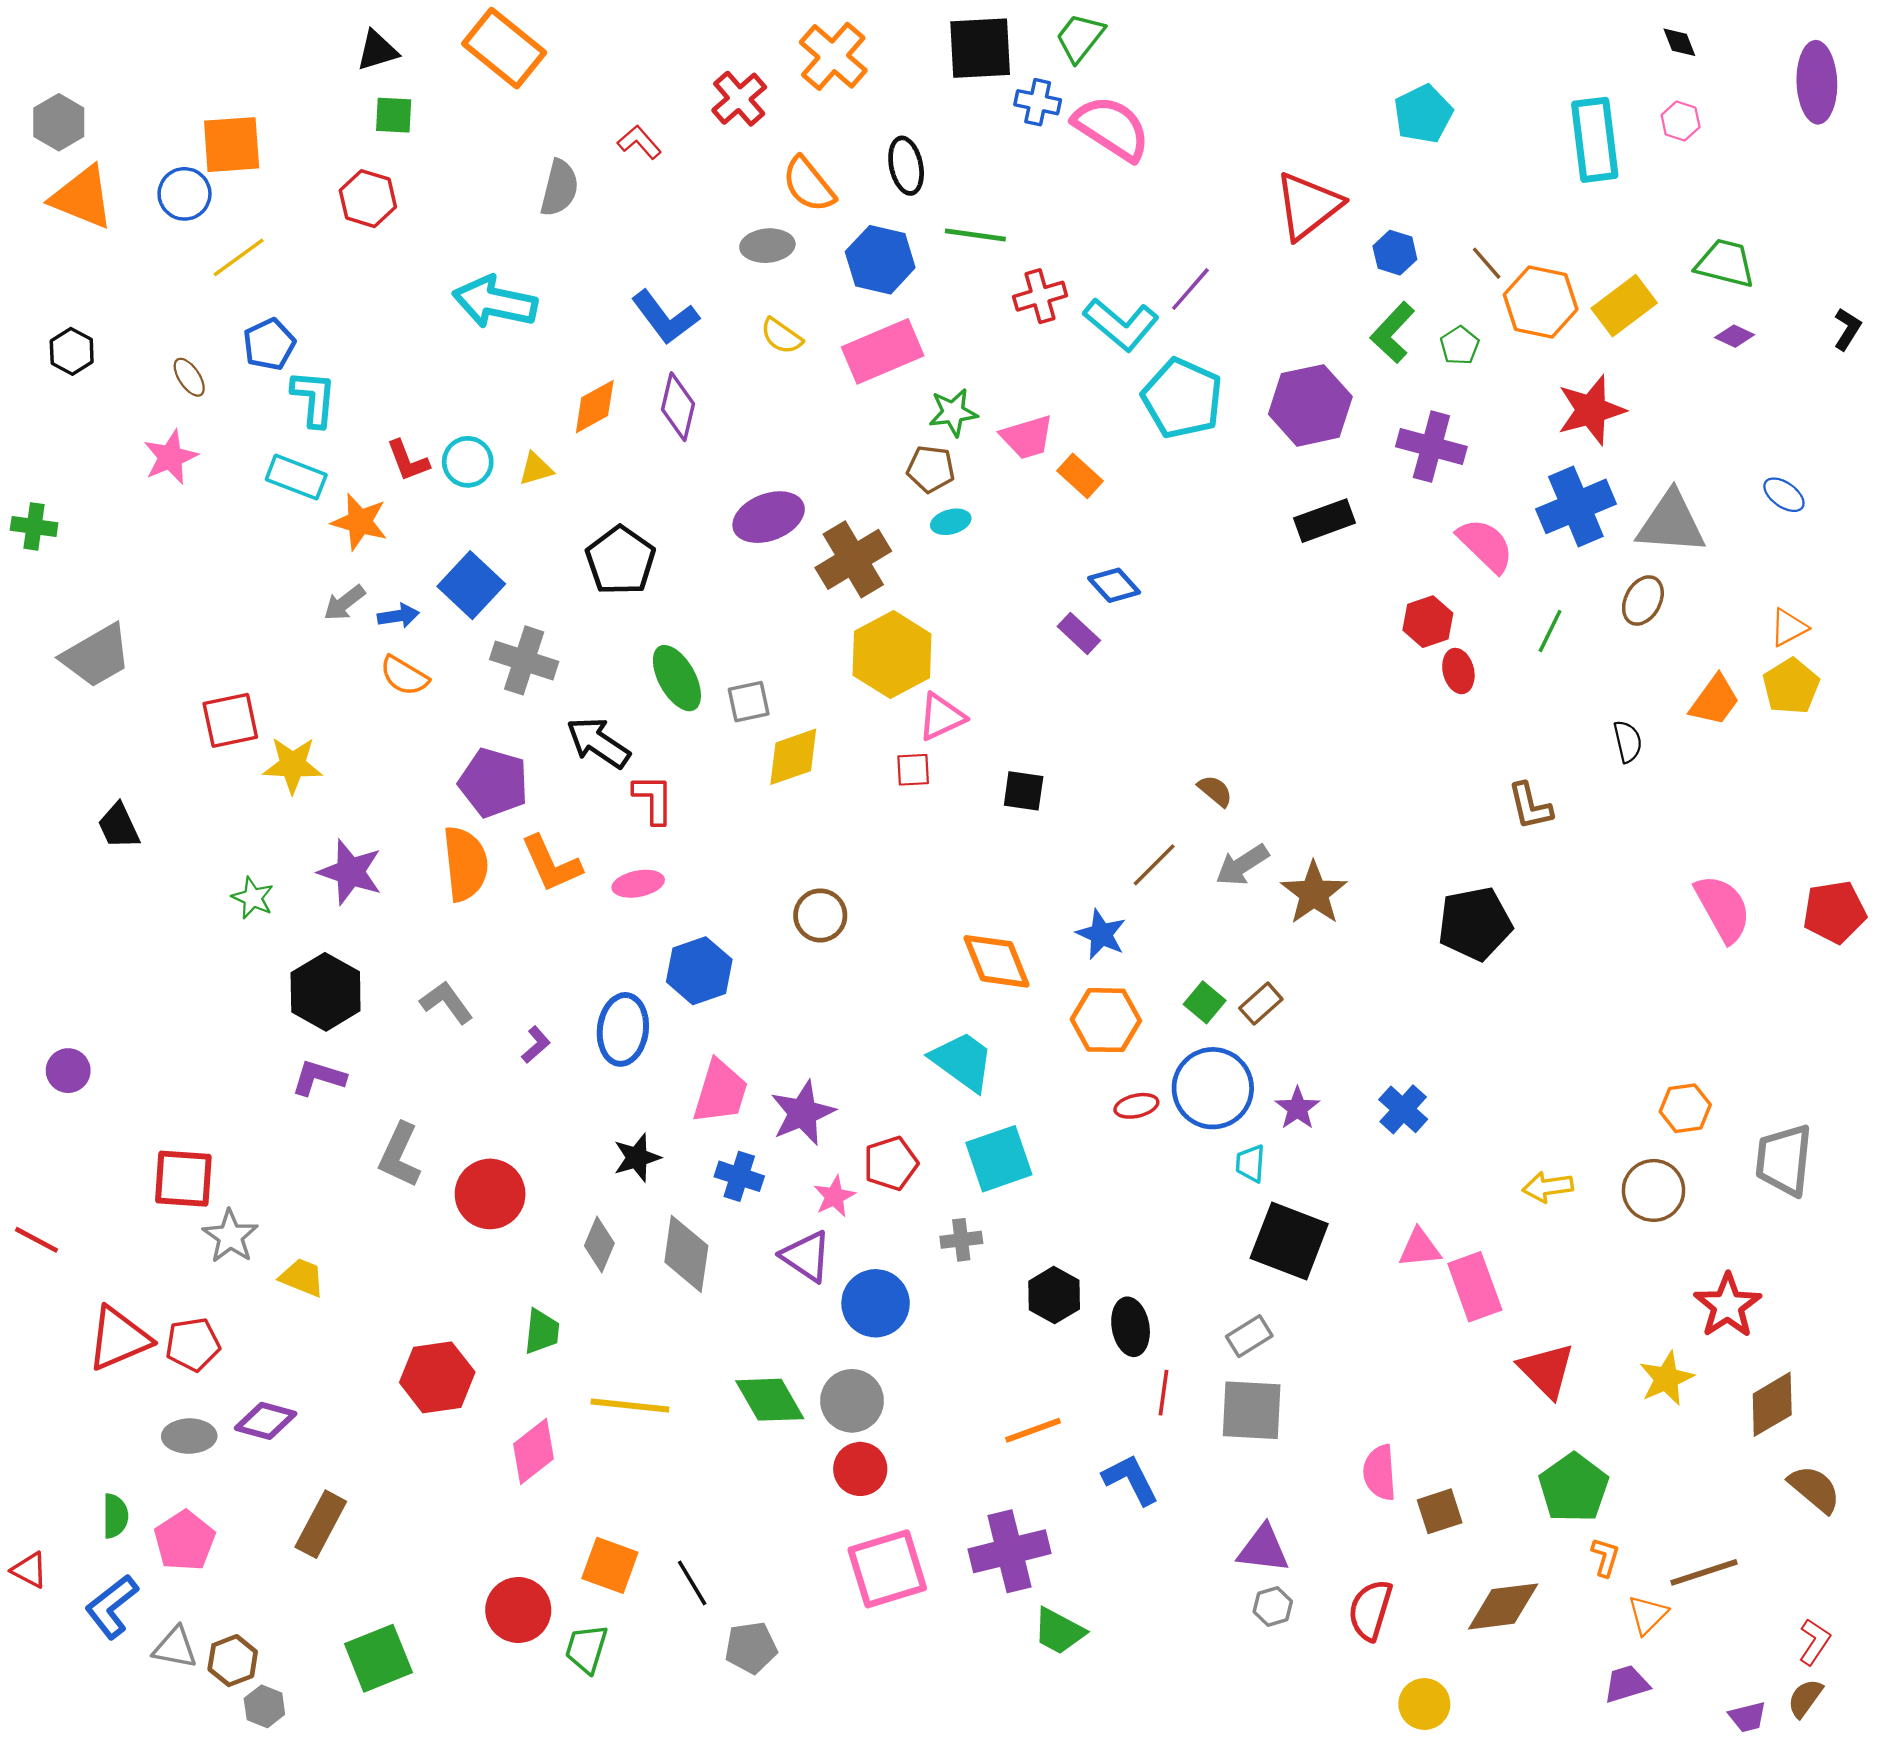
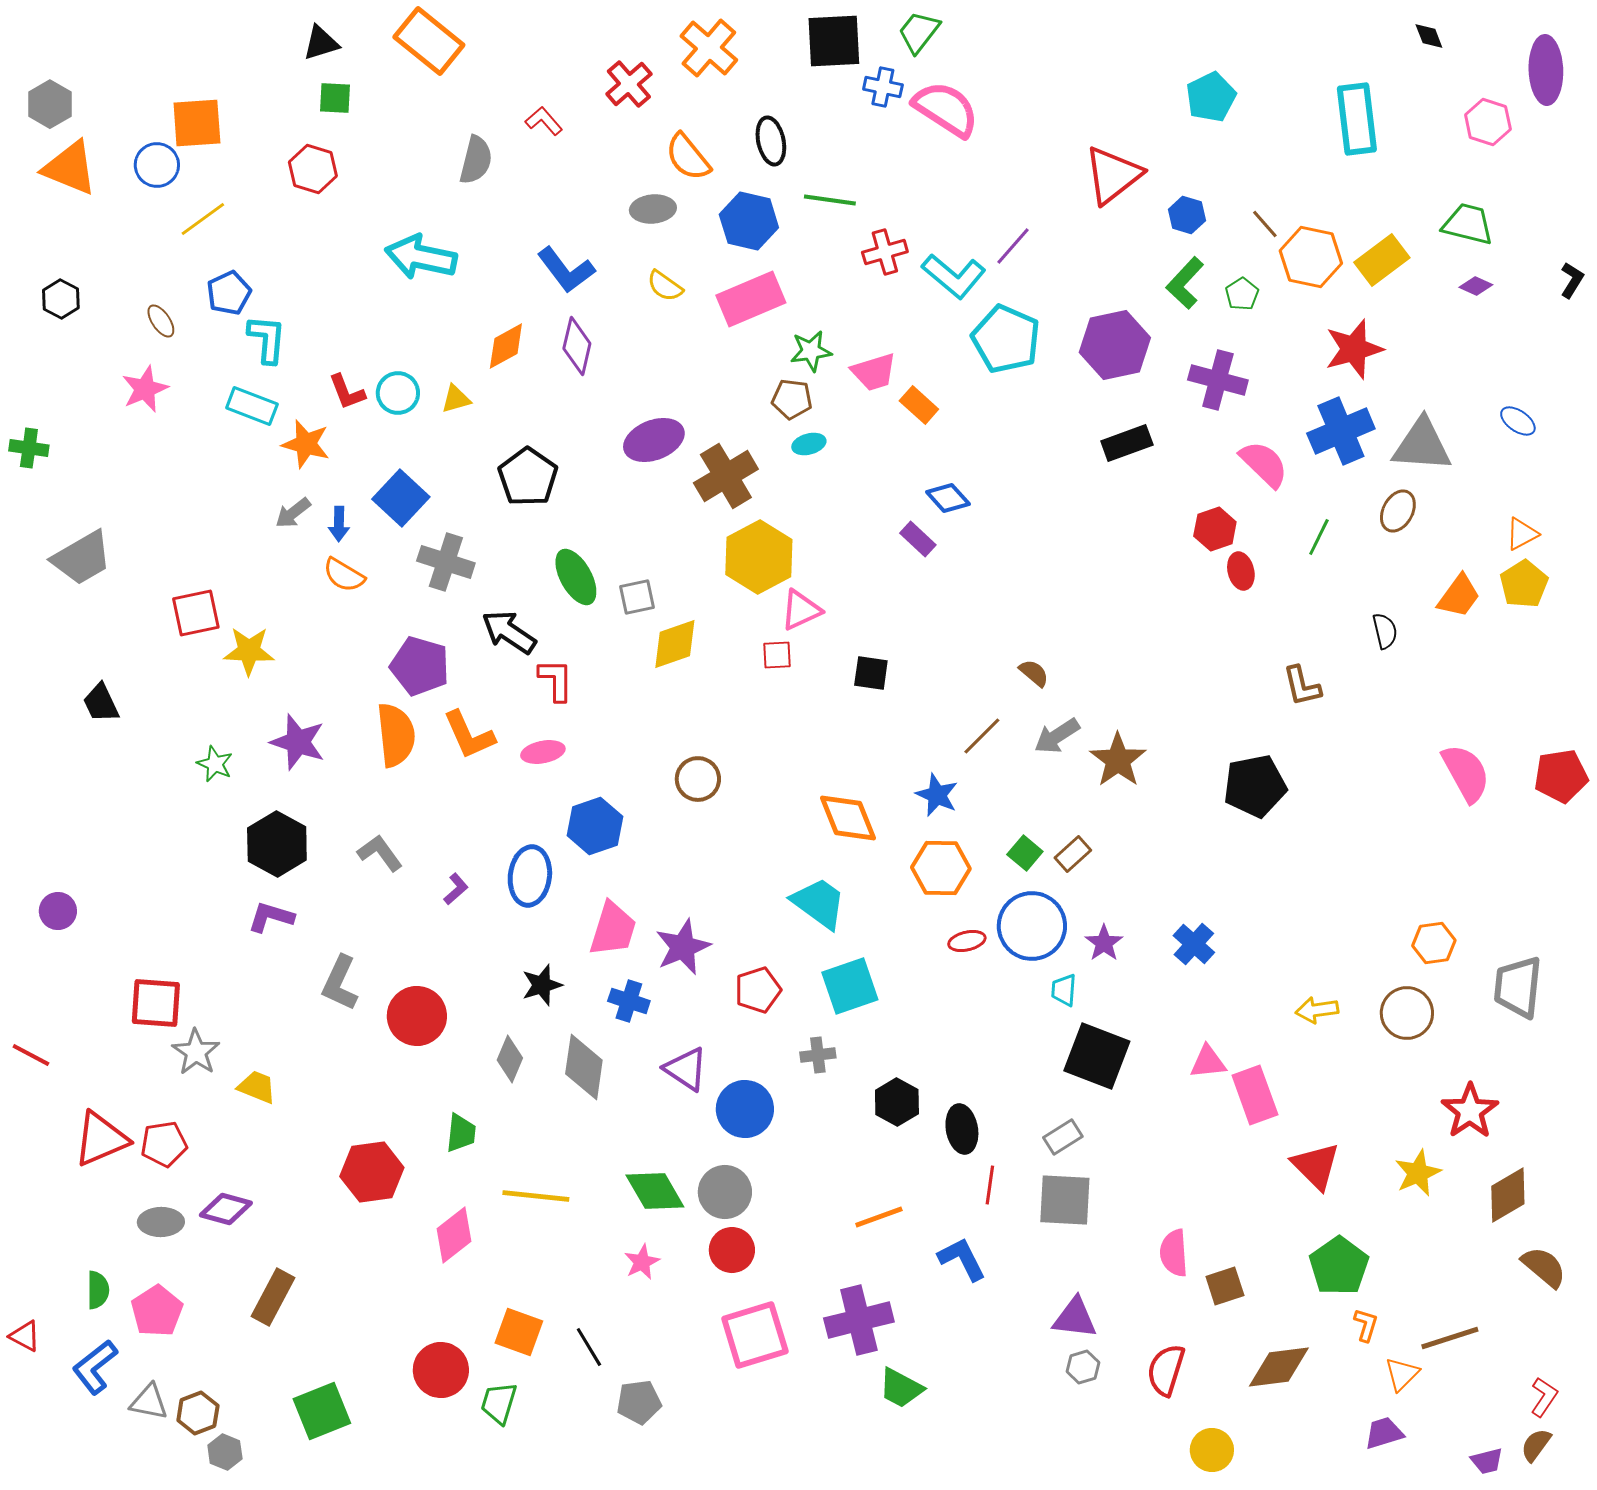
pink hexagon: (1681, 121) -> (1488, 122), moved, size x1.4
blue arrow: (398, 616) -> (339, 524), turned 100
pink star: (834, 1196) -> (642, 1262), moved

